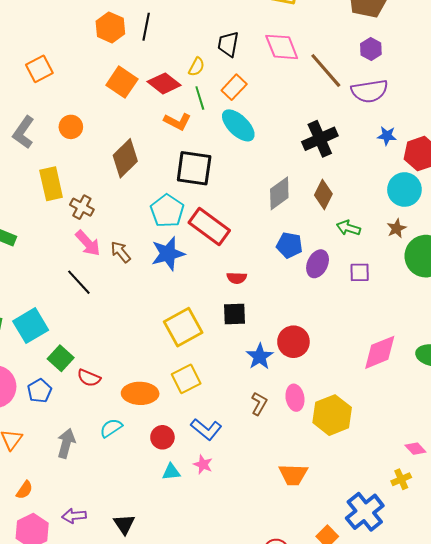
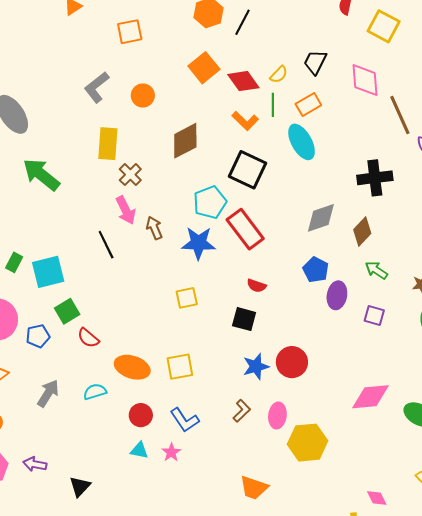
purple ellipse: (318, 264) -> (337, 295), turned -32
yellow square: (183, 327) -> (187, 298), moved, size x0.6

